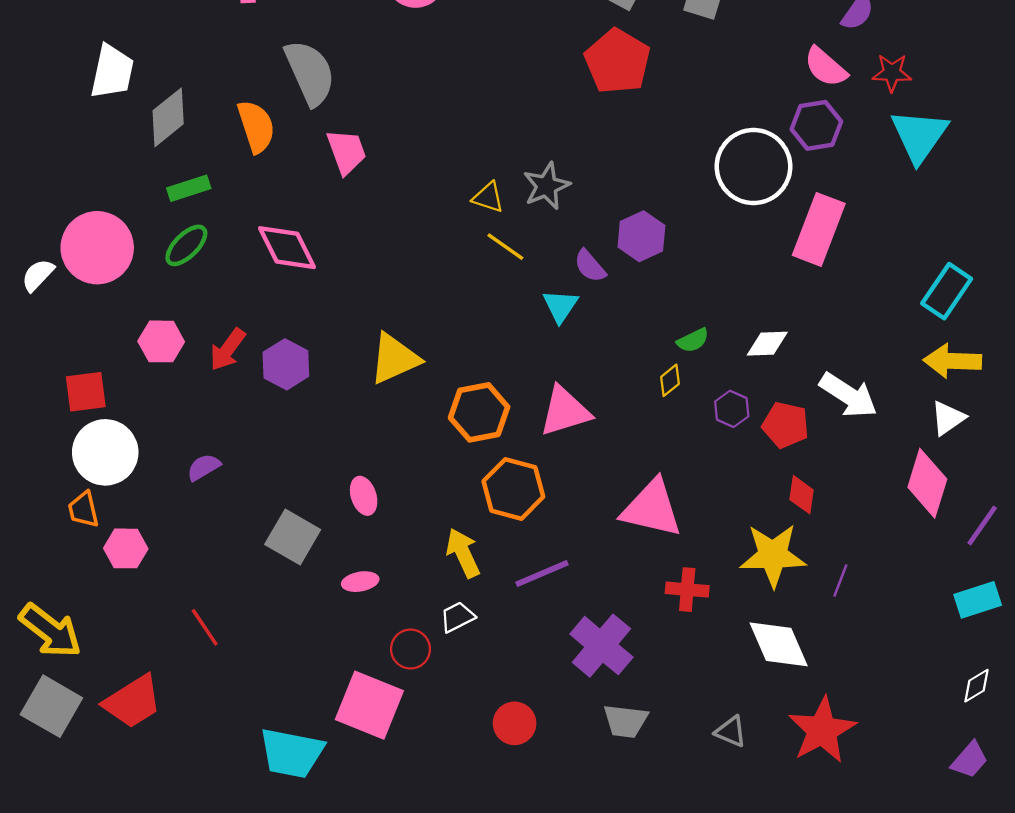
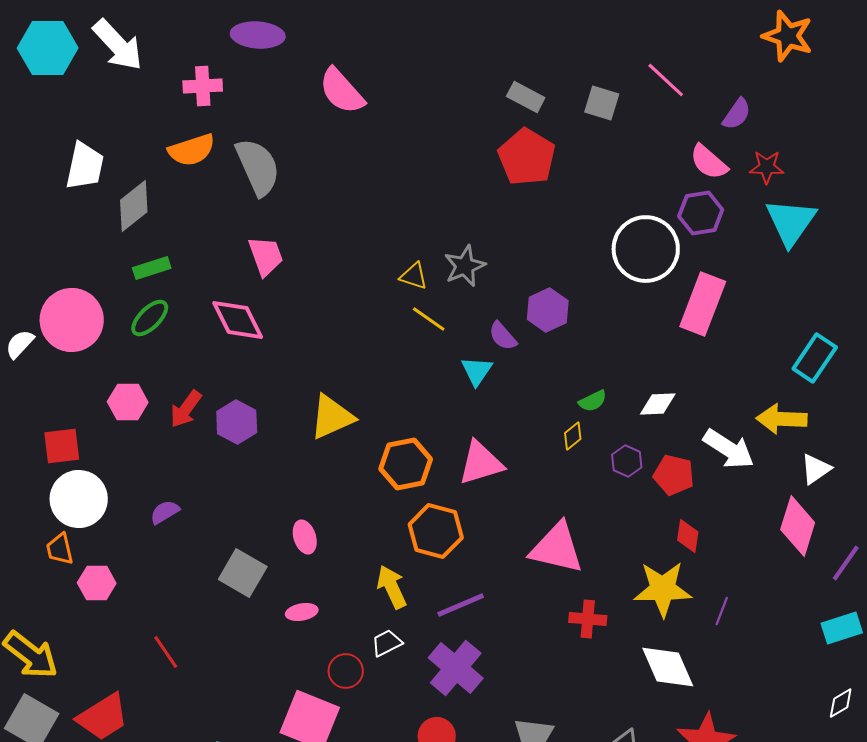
orange semicircle: (256, 126) -> (192, 150), moved, turned 90
pink trapezoid: (346, 152) -> (266, 256), moved
yellow arrow: (952, 361) -> (782, 419), moved
purple cross: (601, 646) -> (456, 668), moved

